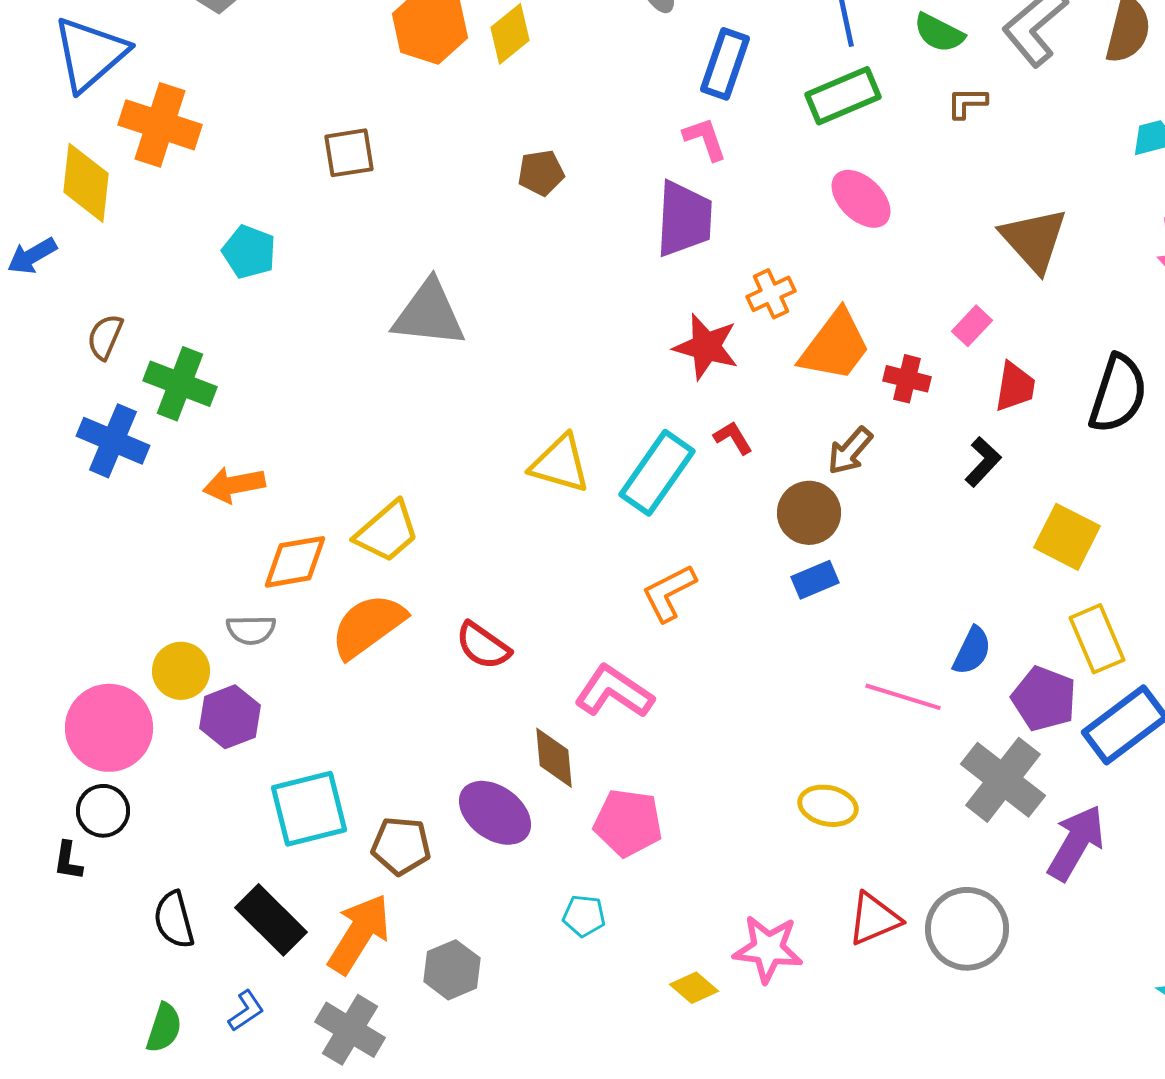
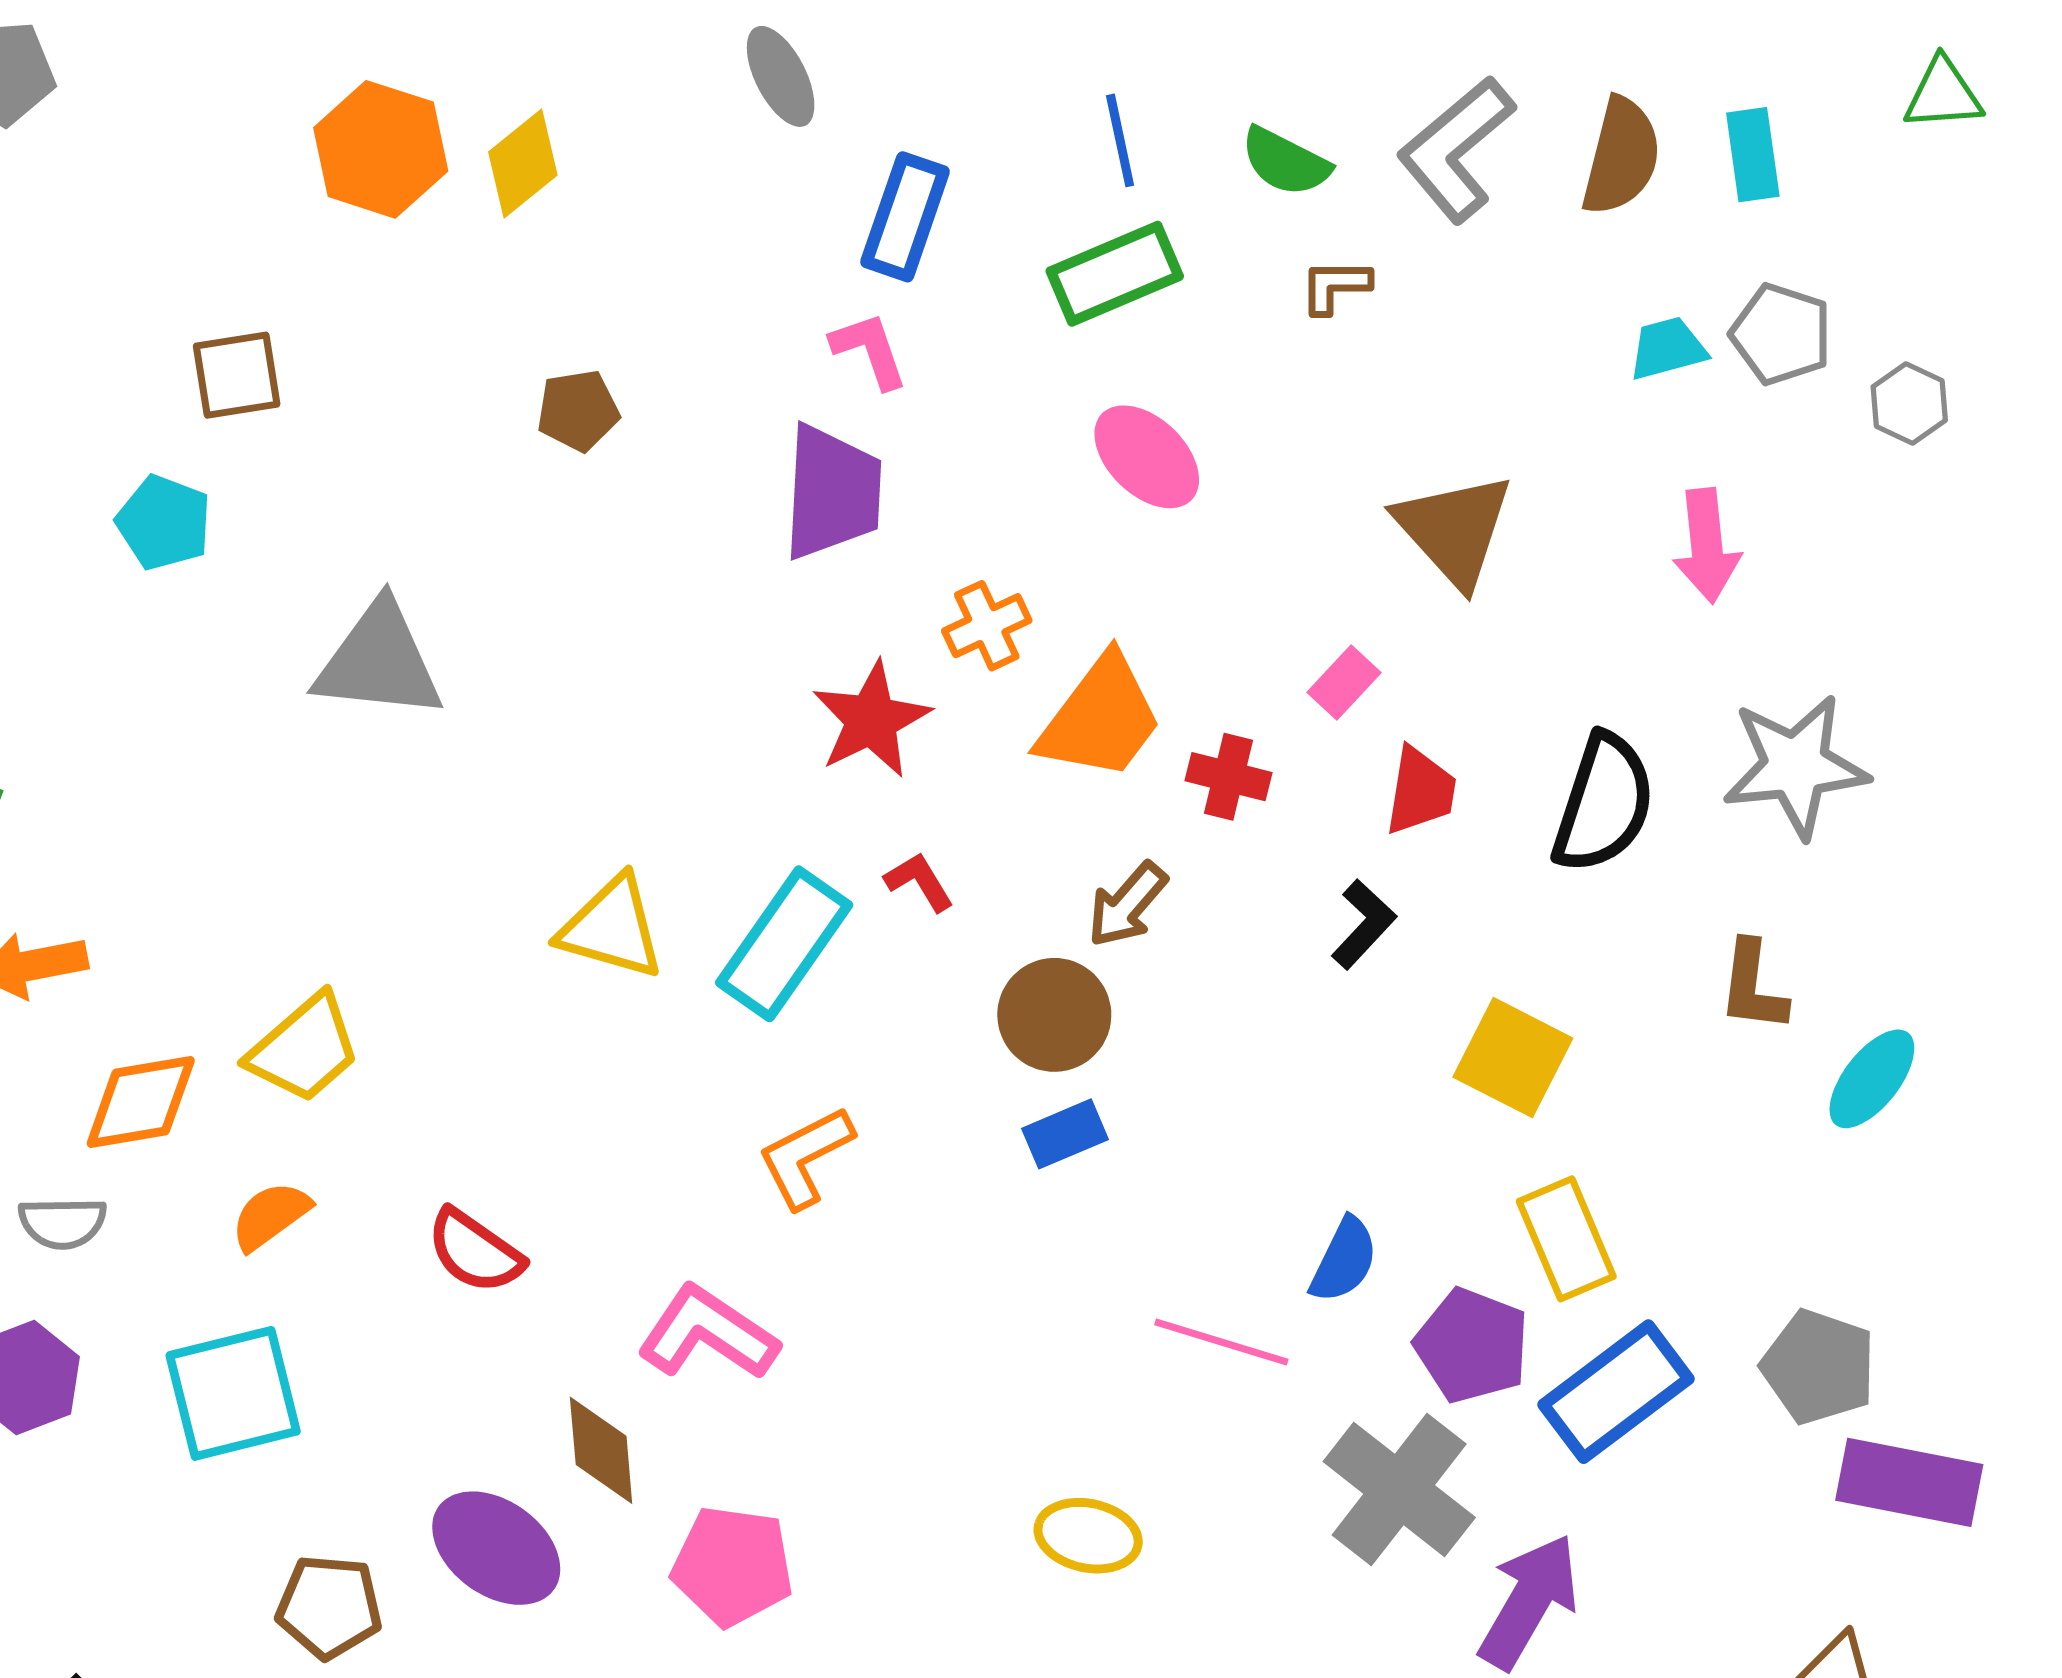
cyan pentagon: (249, 252) -> (164, 523), moved
red star: (706, 347) -> (871, 720), turned 30
orange semicircle: (368, 626) -> (270, 1216), size x0.6
cyan square: (309, 809) -> (233, 1393), moved

